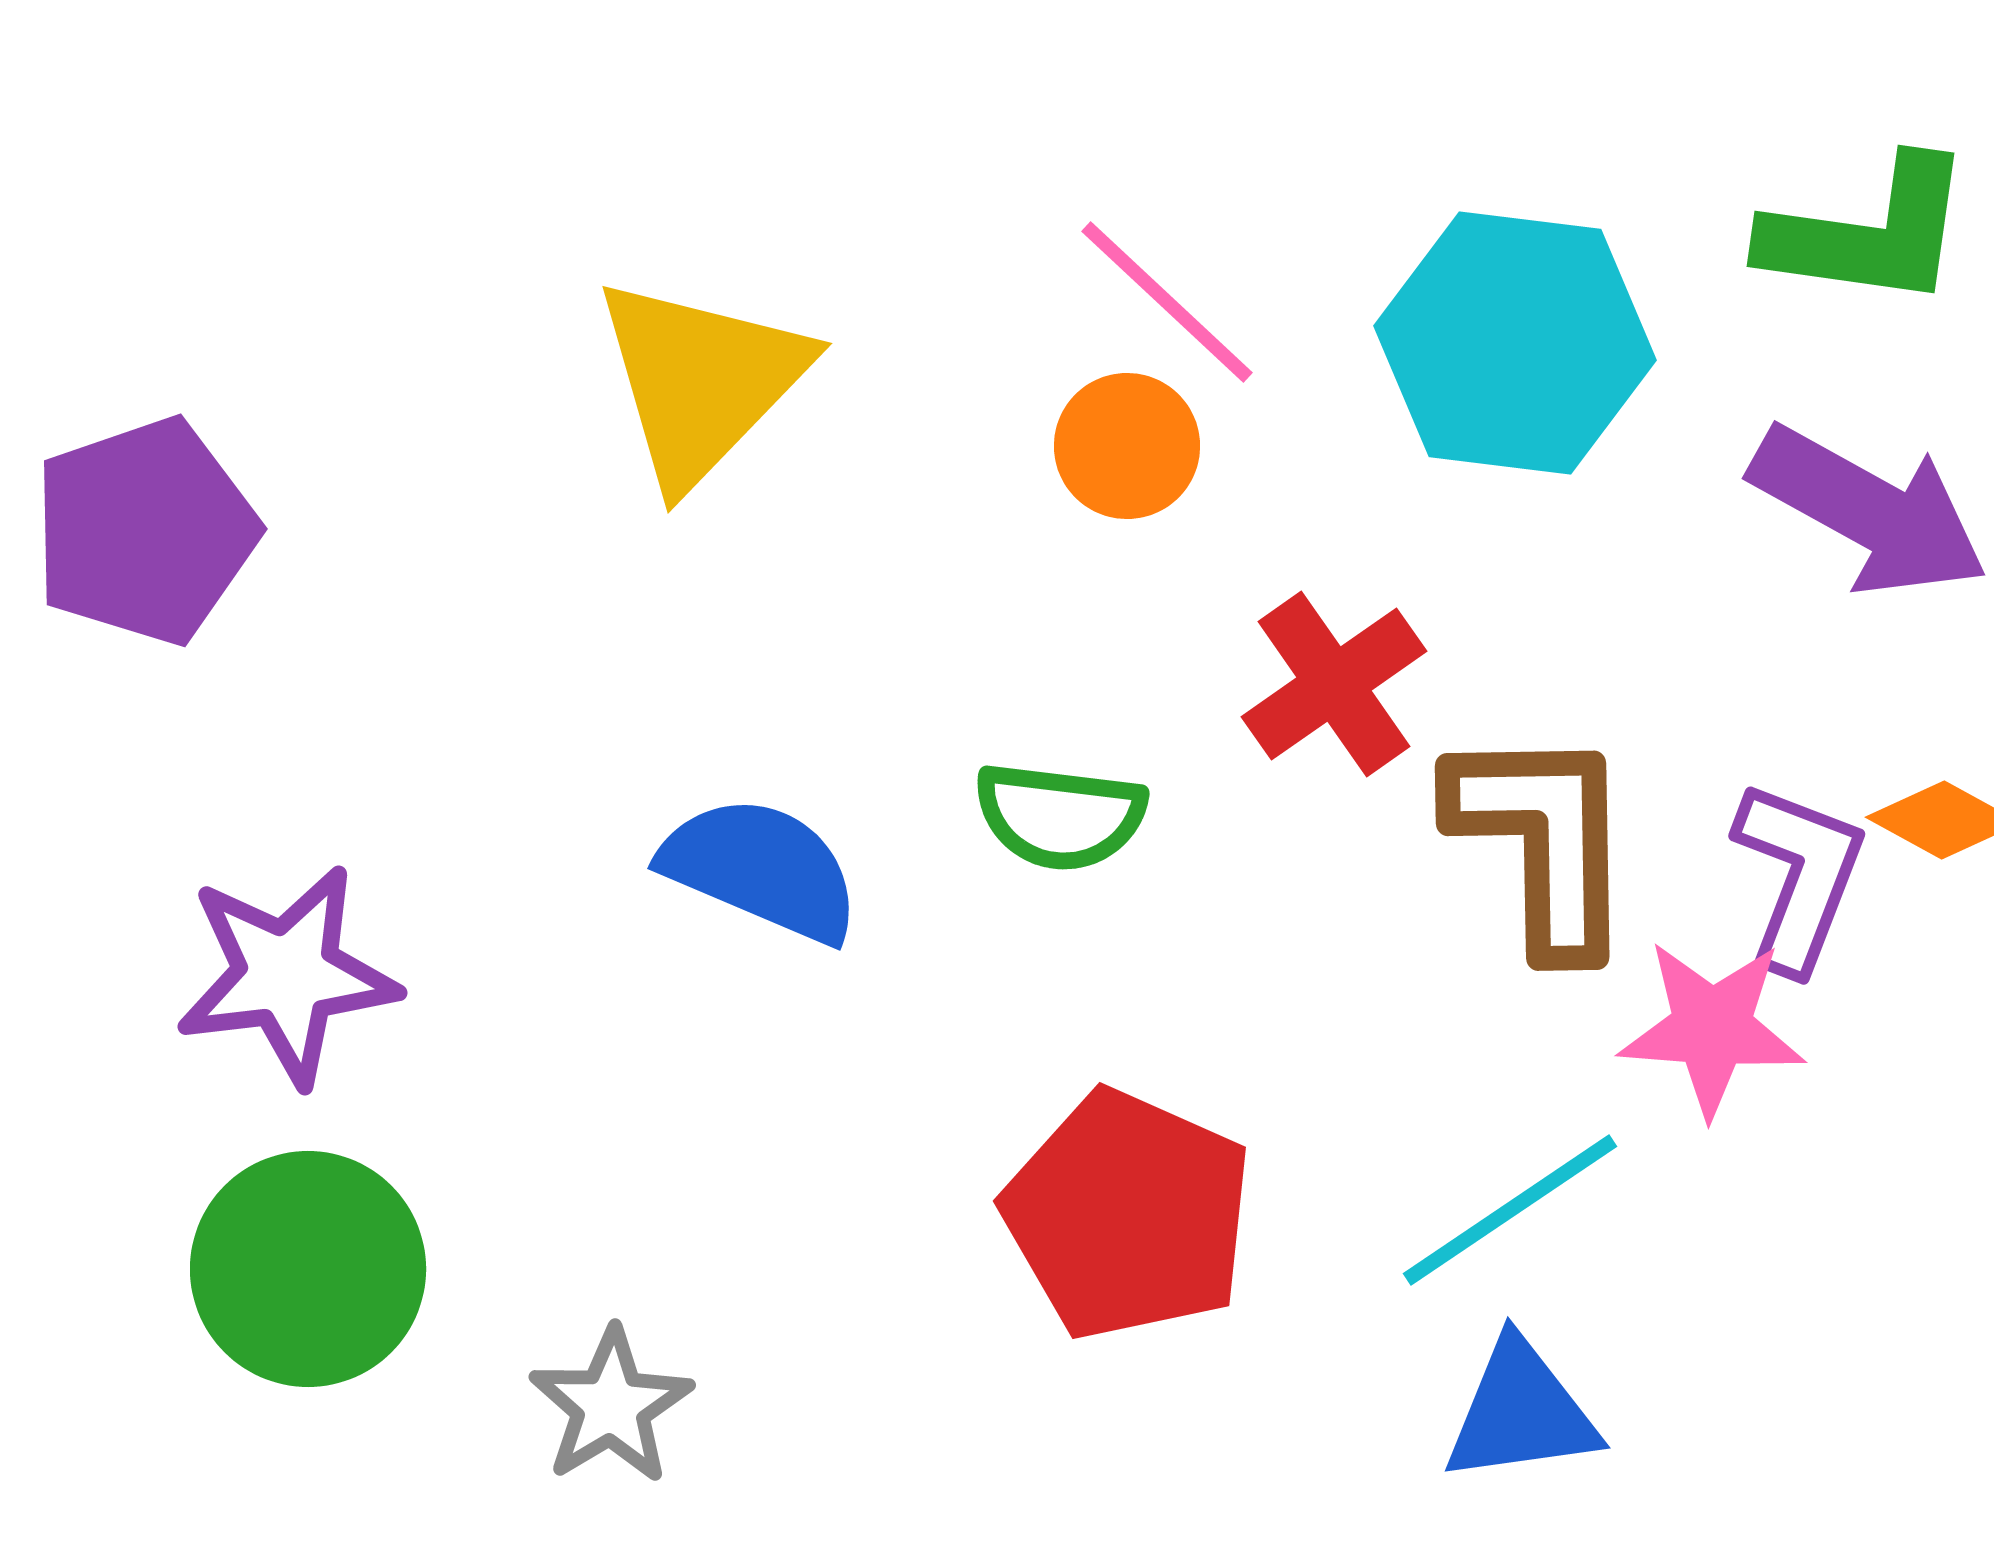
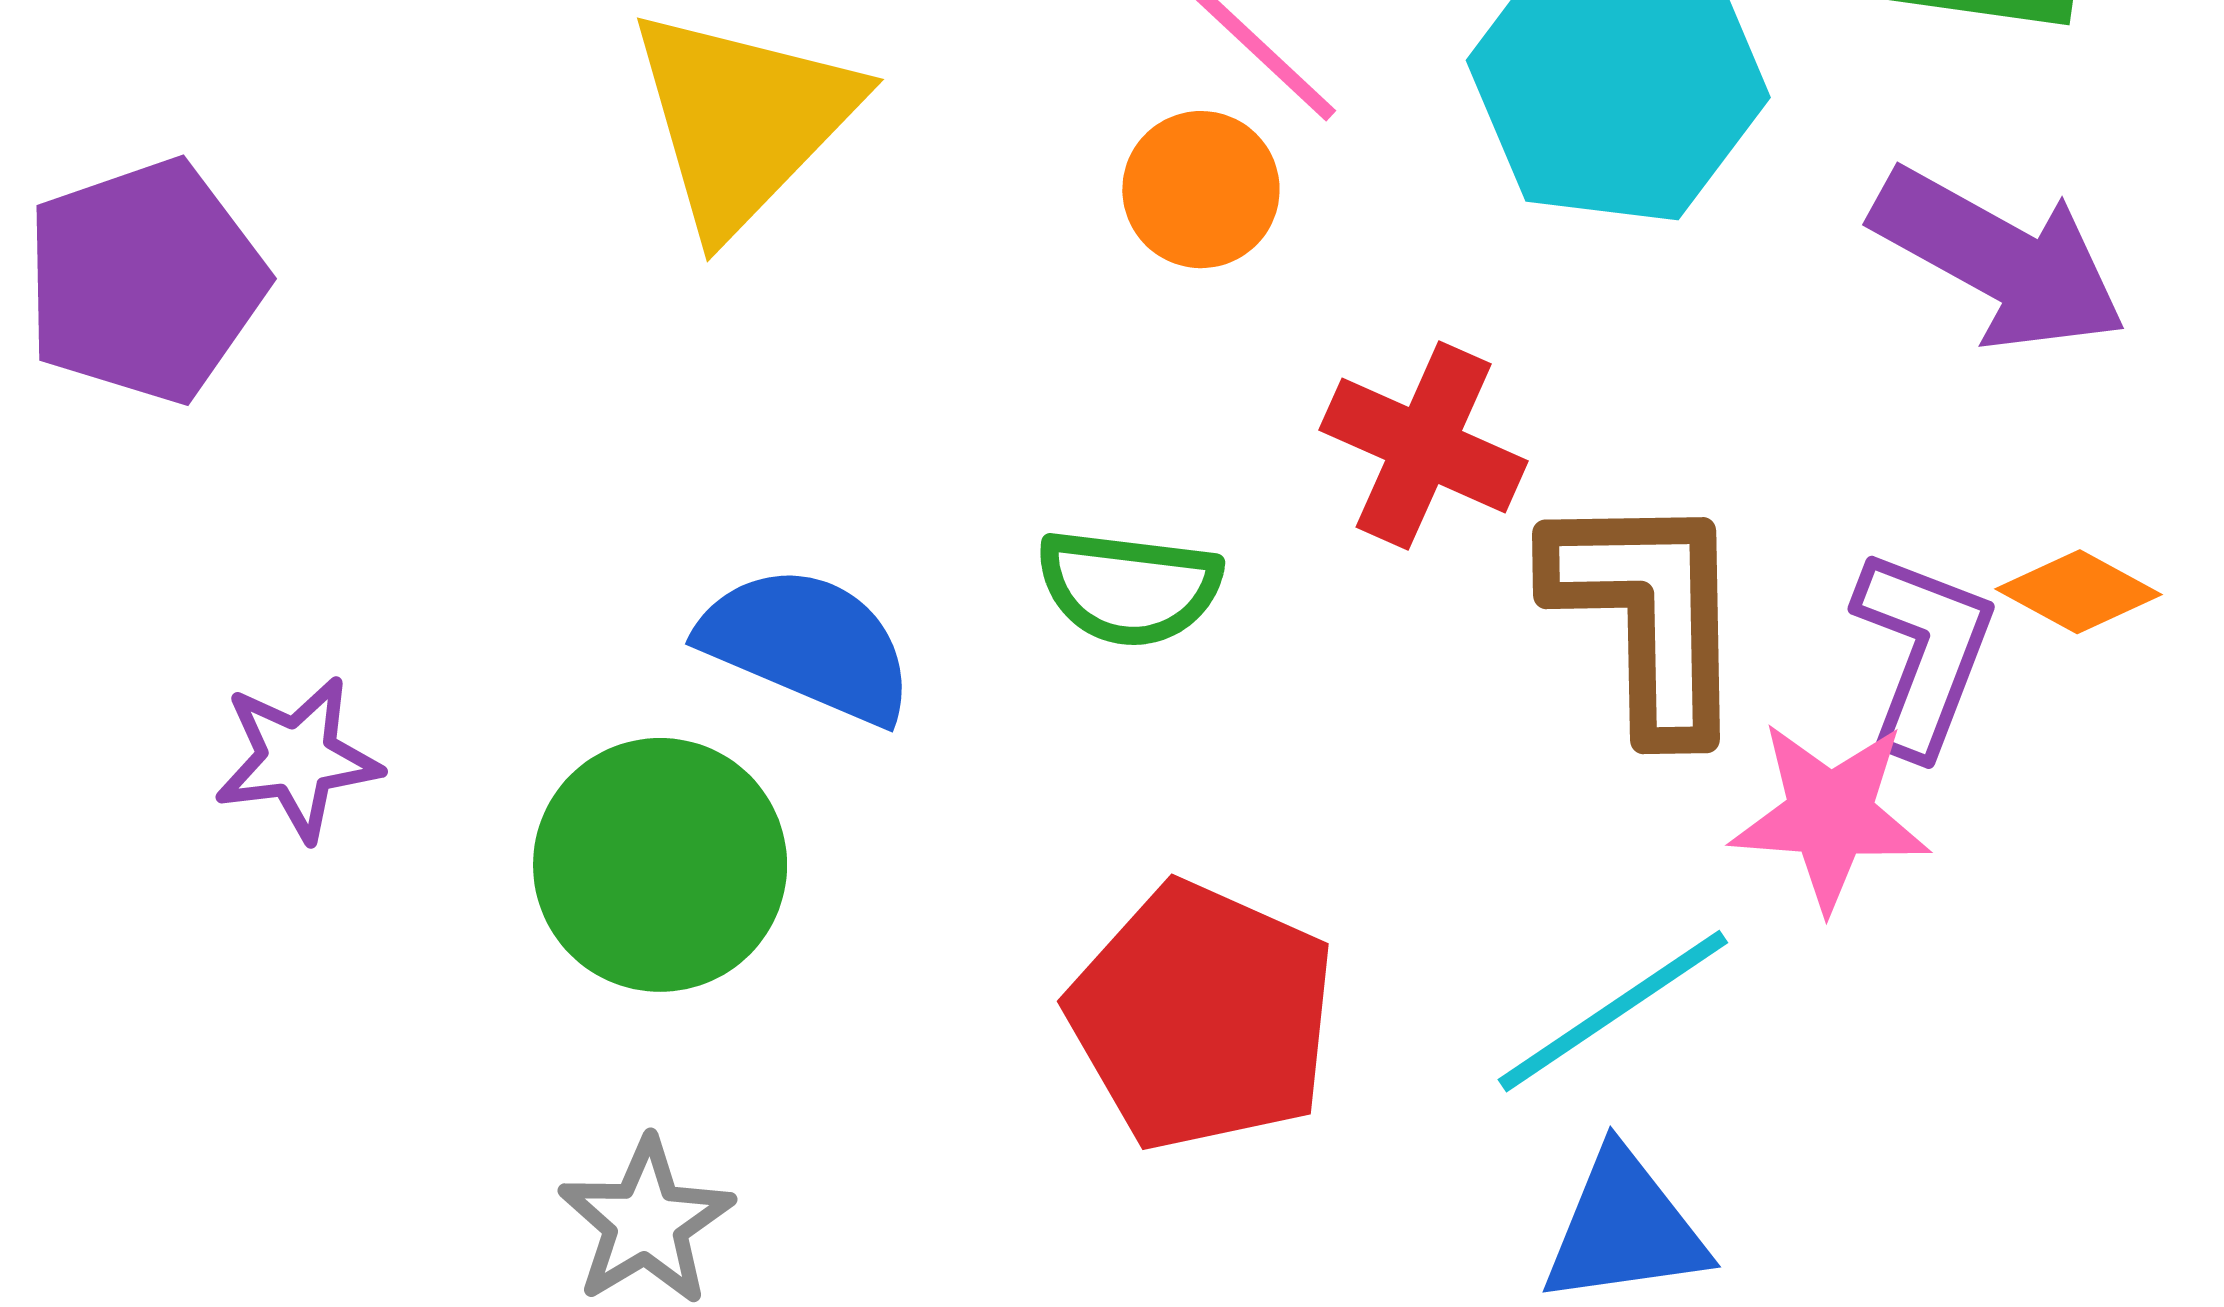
red cross: (1334, 684) -> (1424, 445), turned -31
purple star: (287, 975) -> (298, 758), size x0.7
green circle: (308, 1269) -> (660, 865), moved

